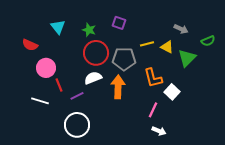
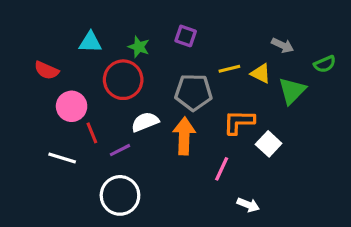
cyan triangle: (58, 27) -> (90, 42), turned -49
red circle: (96, 53) -> (123, 80), moved
orange L-shape: (153, 78) -> (239, 122), turned 105
pink line: (153, 110) -> (222, 169), moved

